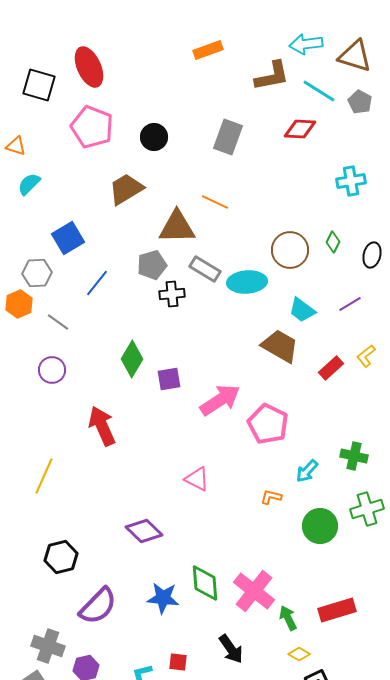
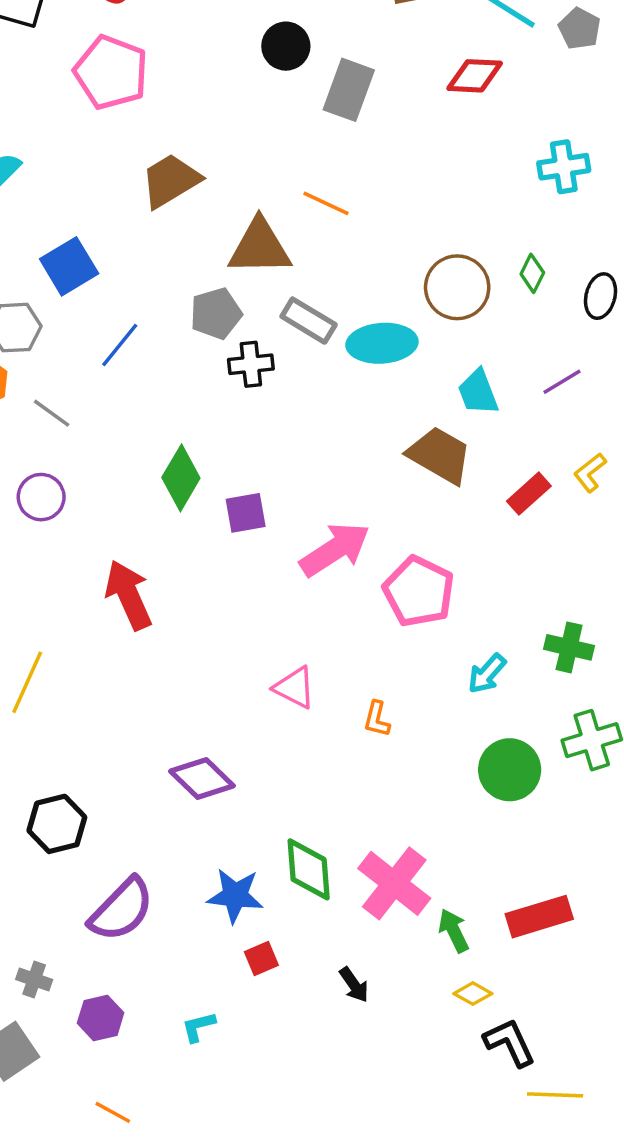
black circle: (154, 137) -> (286, 46), moved
cyan trapezoid: (302, 310) -> (478, 392), turned 32
orange L-shape: (271, 497) -> (377, 719), moved, turned -90
gray cross: (48, 646) -> (34, 980), size x0.6
black arrow: (231, 649) -> (354, 985), size x0.7
red square: (178, 662) -> (261, 959), moved, turned -30

